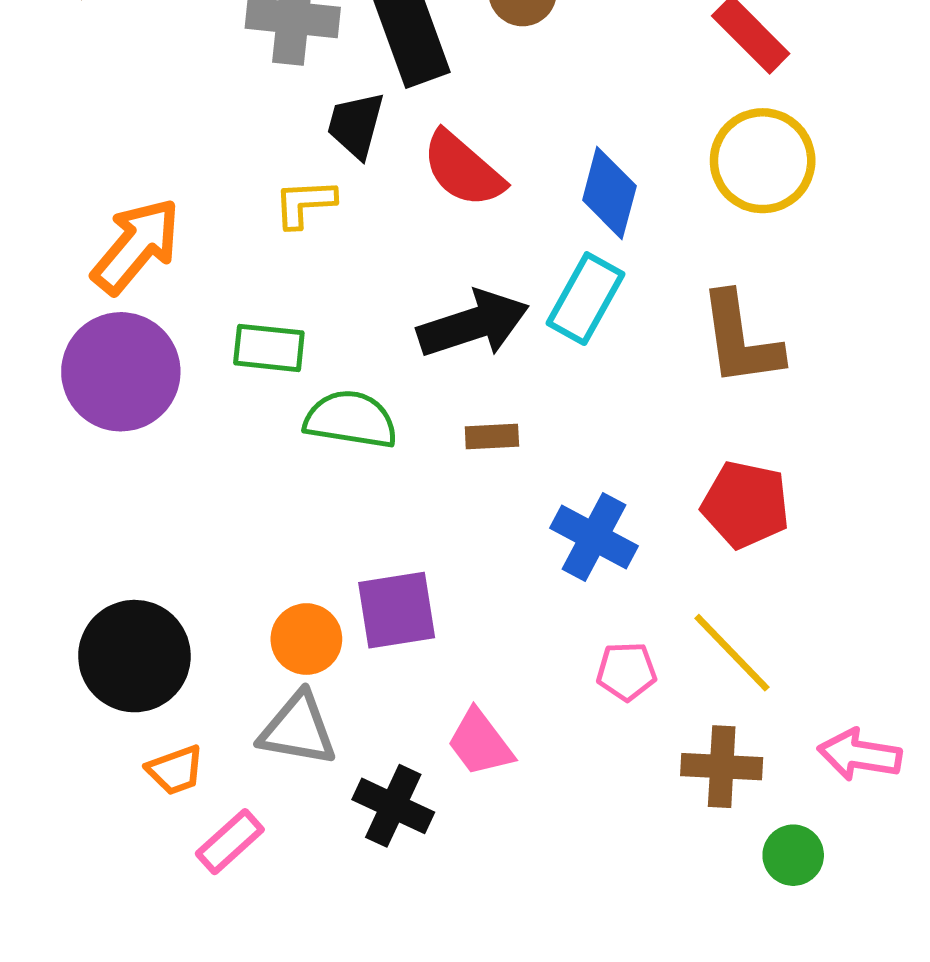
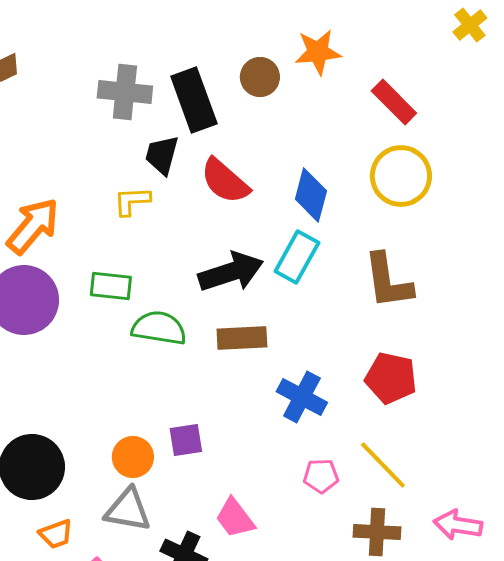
brown rectangle: (492, 436) -> (242, 338), size x1.6
purple square: (397, 610) -> (186, 440), size x0.7

